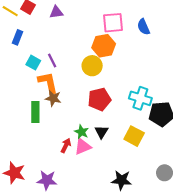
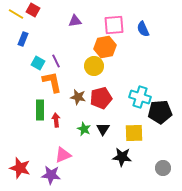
purple triangle: (56, 12) -> (75, 21), moved
brown star: (53, 98) -> (78, 97), moved
yellow square: (134, 136) -> (134, 133), turned -30
red arrow: (66, 146) -> (56, 120), moved, turned -32
pink triangle: (83, 147) -> (63, 155), moved
black star: (121, 180) -> (122, 157), moved

